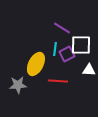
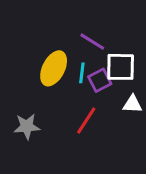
yellow ellipse: (36, 64) -> (54, 68), moved
red line: (58, 81) -> (86, 120), turned -60

